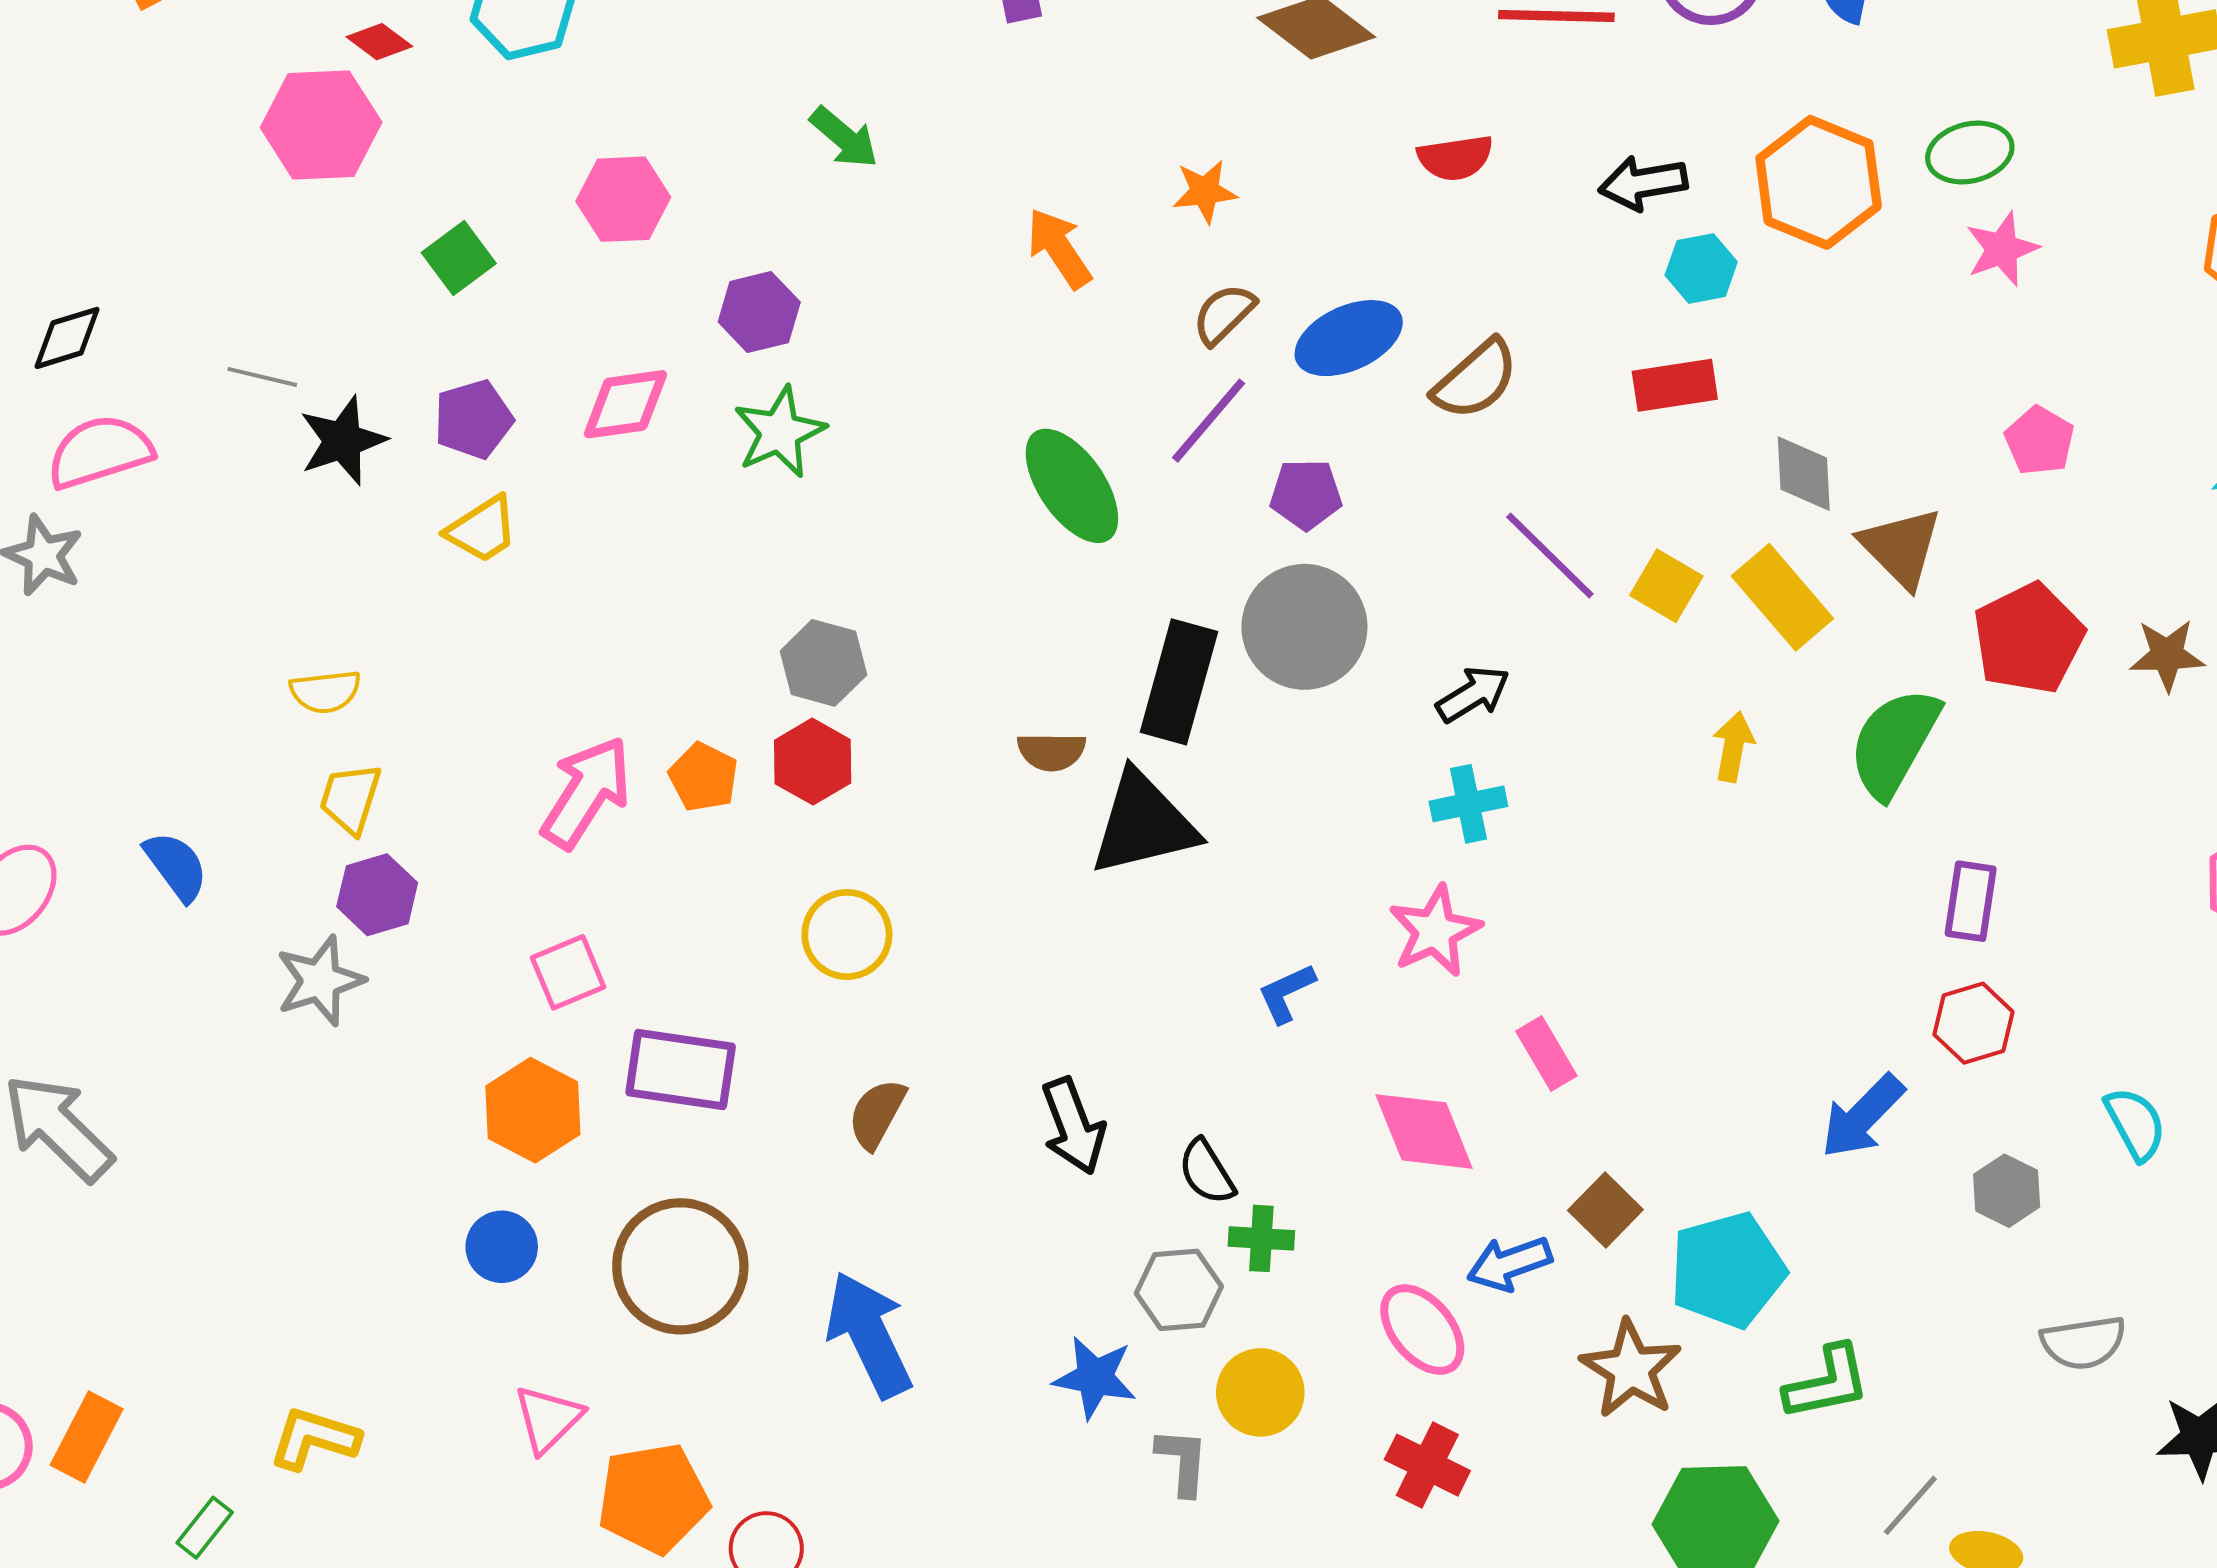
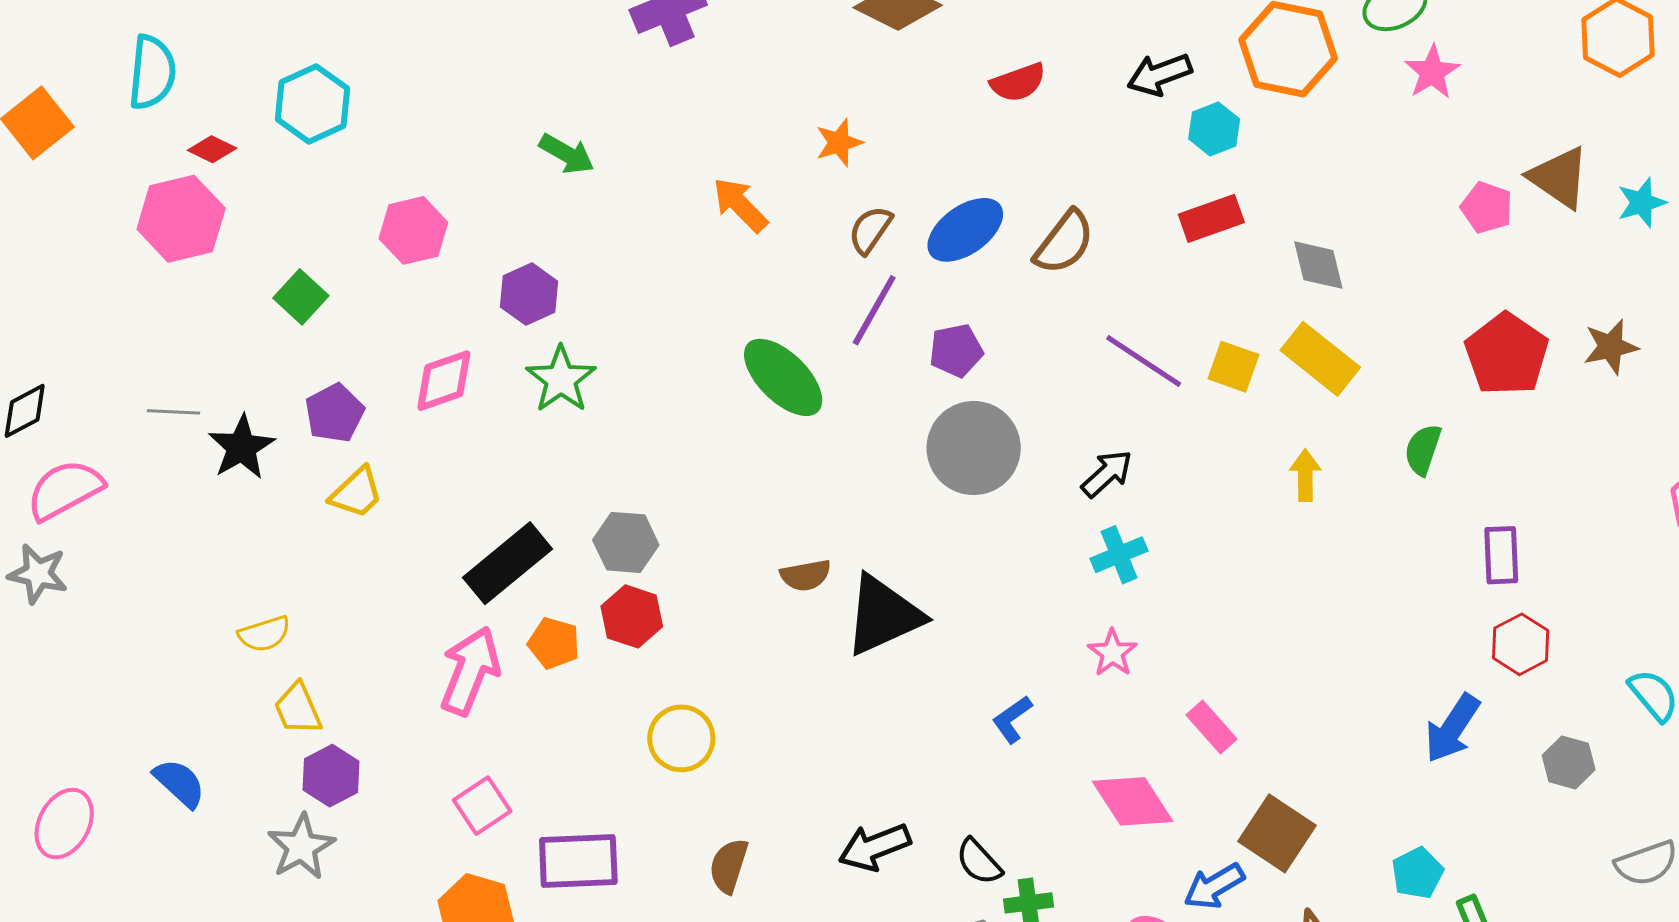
brown triangle: (1901, 547) -> (1559, 178), moved
black rectangle: (1179, 682) -> (508, 563), moved, turned 46
green semicircle: (1894, 743) -> (1423, 450), size x0.6
yellow trapezoid: (350, 798) -> (298, 709), turned -30
pink star: (1435, 931) -> (1112, 653), size x0.7
black arrow: (1073, 1126) -> (875, 847), turned 100
brown square: (1605, 1210) -> (1277, 833), size x1.4
cyan pentagon: (1727, 1270) -> (1417, 873), moved, size x0.6

